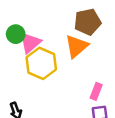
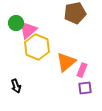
orange triangle: (77, 46) -> (66, 62), moved

